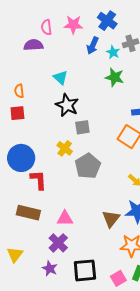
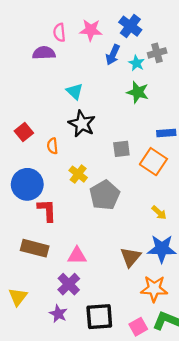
orange semicircle: (19, 91) -> (52, 146), moved
red square: (17, 113) -> (24, 132), turned -35
gray square: (82, 127) -> (121, 149), moved

